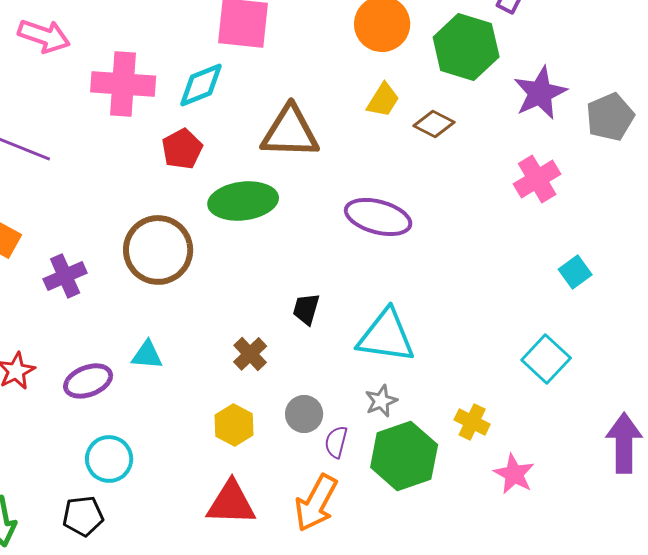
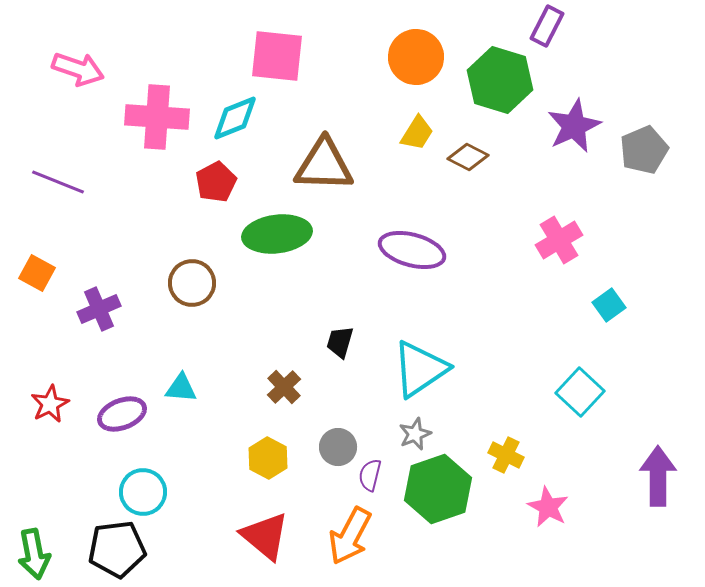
pink cross: (537, 179) -> (559, 240), moved
brown circle: (158, 250) -> (192, 283), size x0.7
cyan triangle: (386, 336) -> (420, 369), turned -42
red triangle: (231, 503) -> (265, 536), turned 38
black pentagon: (83, 516) -> (117, 549), size x1.4

